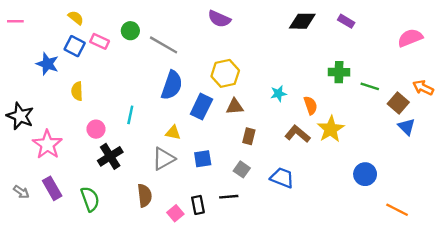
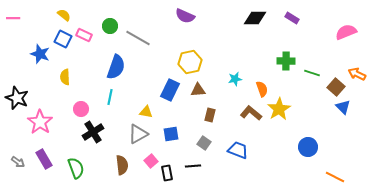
blue semicircle: (172, 85) -> (116, 67), moved
pink square: (175, 213) -> (151, 161), moved

